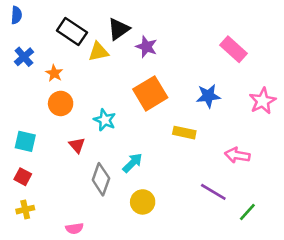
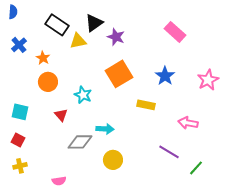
pink rectangle: (233, 49) -> (175, 32), moved
blue star: (208, 96) -> (165, 76), turned -30
cyan arrow: (133, 163) -> (105, 129), turned 48
gray diamond: (101, 179) -> (80, 142), turned 70

